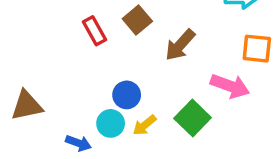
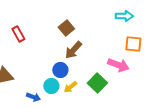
red rectangle: (95, 31) -> (18, 34), moved
brown arrow: (180, 45) -> (73, 50), moved

